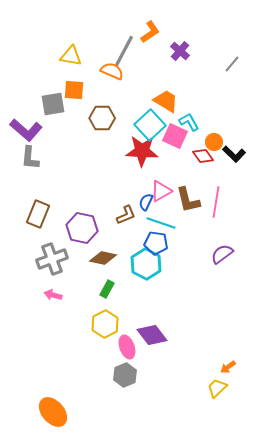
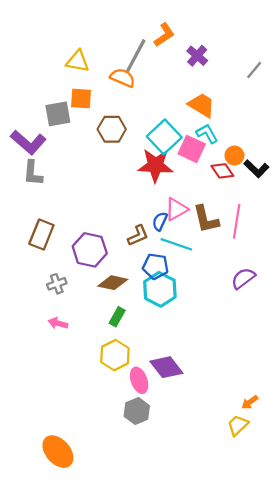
orange trapezoid: (166, 101) -> (202, 105), moved
blue pentagon: (156, 243) -> (155, 266), moved
gray cross: (52, 259) -> (57, 284), size x0.6

